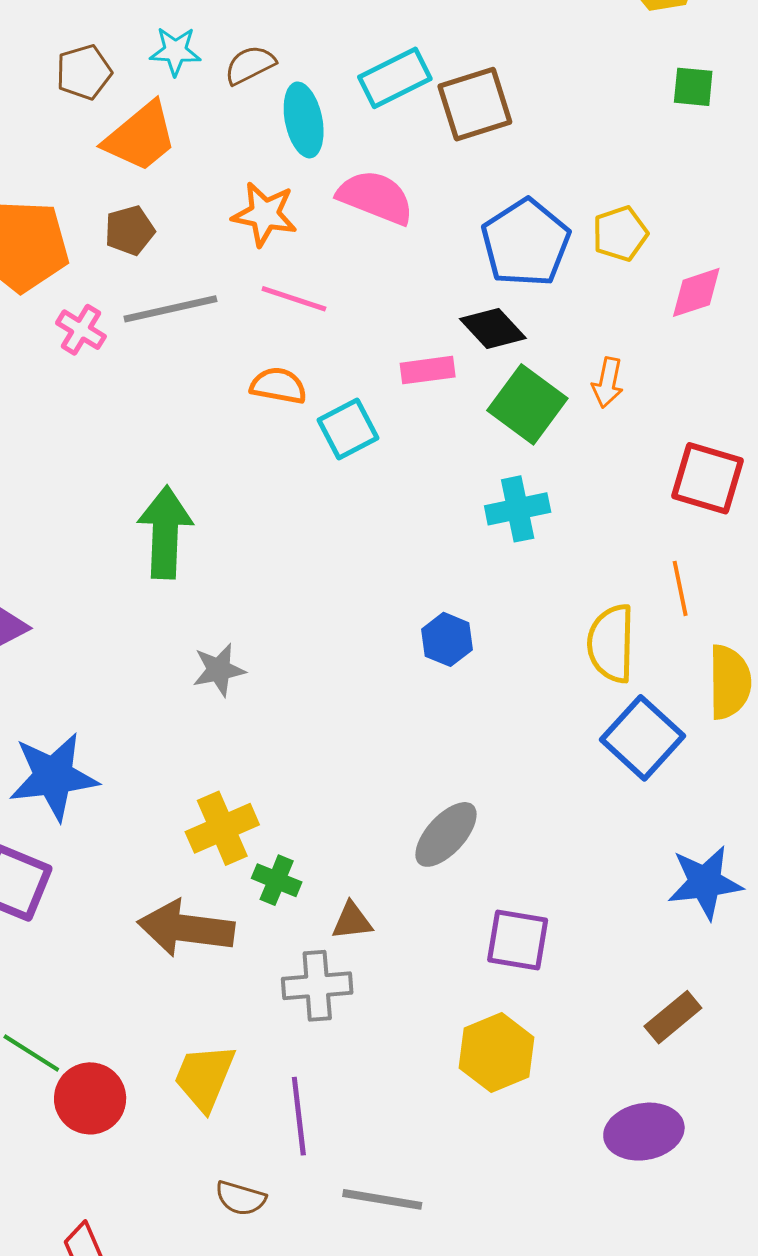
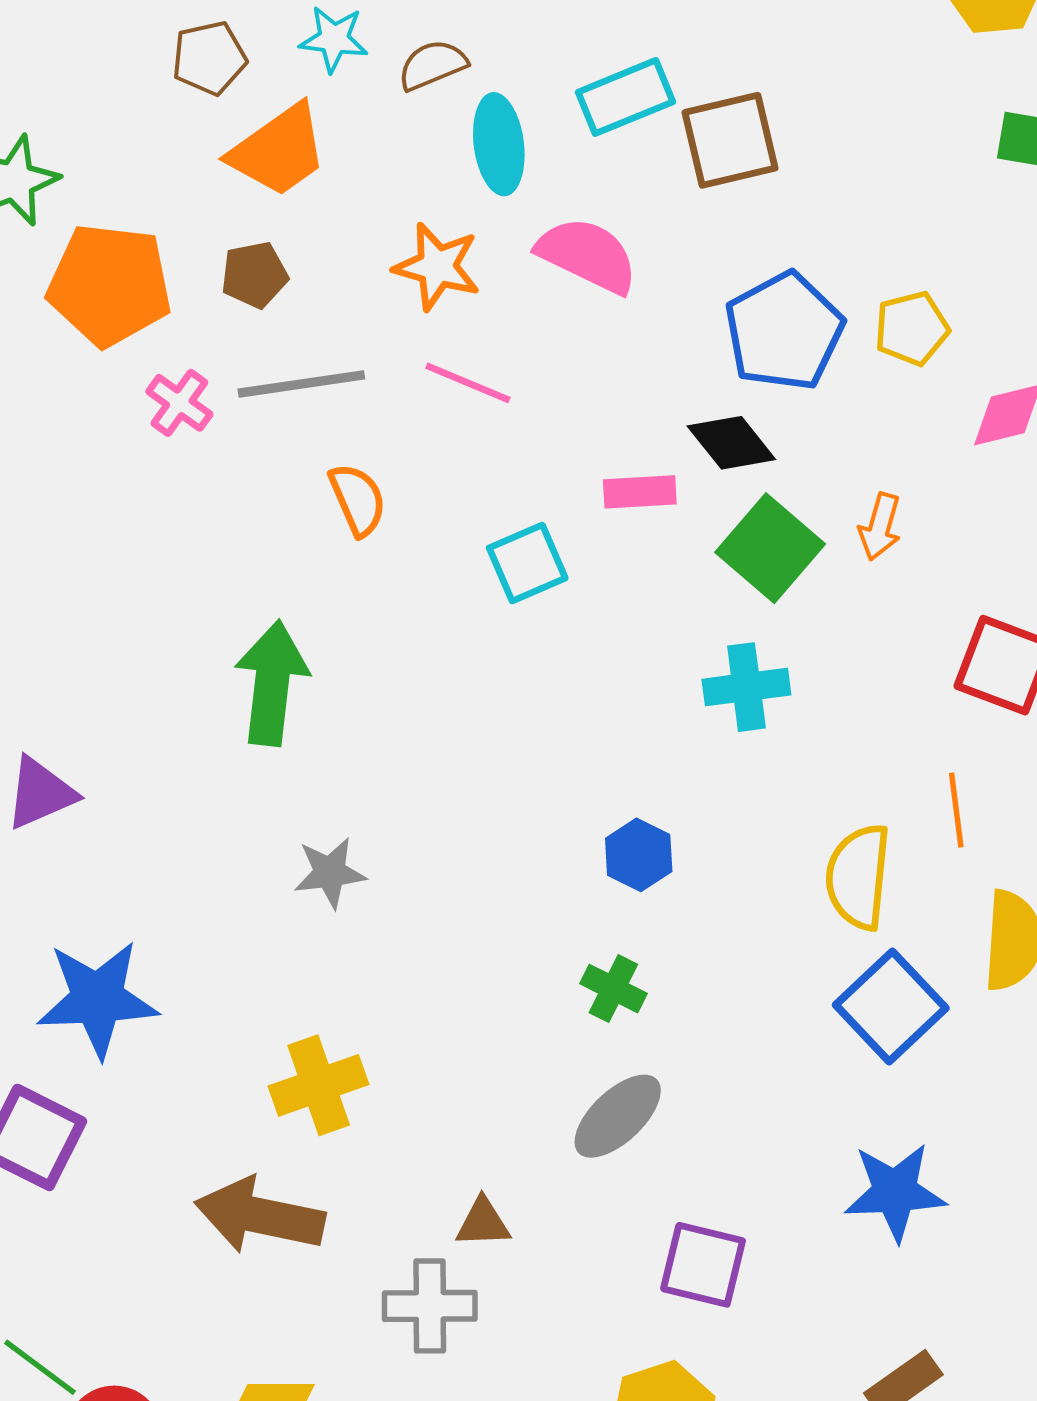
orange semicircle: (278, 386) -> (358, 500), moved, turned 52
green cross: (277, 880) -> (613, 989), moved
blue star: (705, 882) -> (895, 1192), moved

